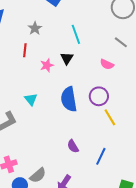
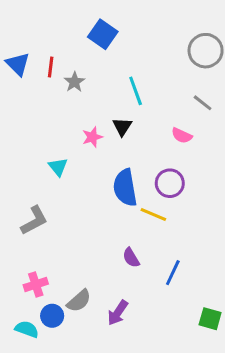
red line: (25, 50) -> (51, 67), moved
cyan triangle: (31, 99) -> (58, 167), moved
yellow line: (110, 117) -> (153, 214), moved, turned -36

